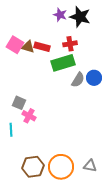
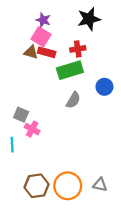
purple star: (60, 15) -> (43, 20), moved
black star: (80, 17) -> (89, 19), turned -30
pink square: (15, 45) -> (41, 37), moved
gray semicircle: (78, 80) -> (73, 100), moved

